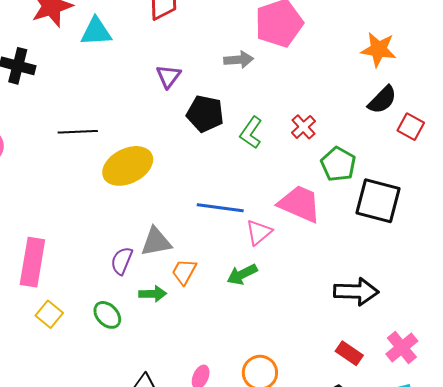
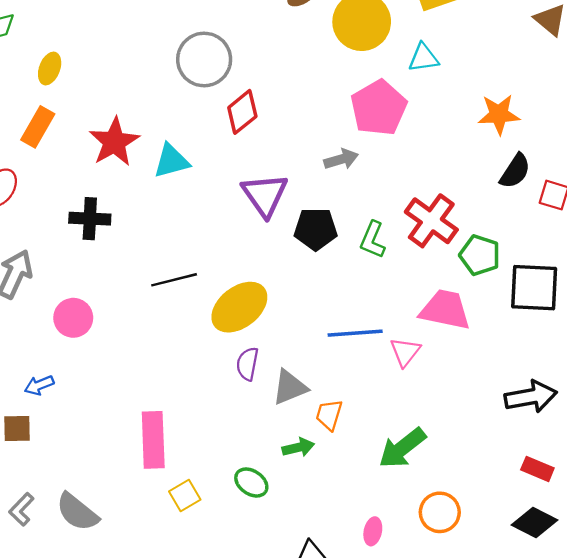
purple triangle: (168, 76) -> (265, 195), size x1.6
red cross: (303, 127) -> (431, 221), size x1.8
purple semicircle: (122, 261) -> (247, 364), moved
green arrow: (242, 274) -> (402, 448), moved, size x1.4
yellow square: (49, 314) -> (185, 496), turned 32

